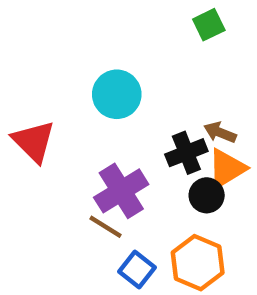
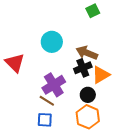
brown arrow: (220, 132) -> (87, 53), moved, size x1.5
black circle: (207, 195) -> (88, 95), moved
blue square: (137, 269) -> (45, 120), moved, turned -35

